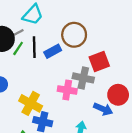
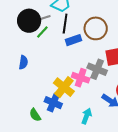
black line: (34, 47) -> (65, 24), moved
yellow cross: (31, 103) -> (64, 87), moved

